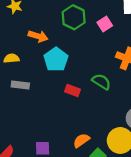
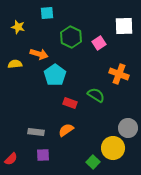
yellow semicircle: (11, 58) -> (15, 64), moved
gray rectangle: (20, 85) -> (36, 132), moved
orange semicircle: (81, 140) -> (66, 130), moved

